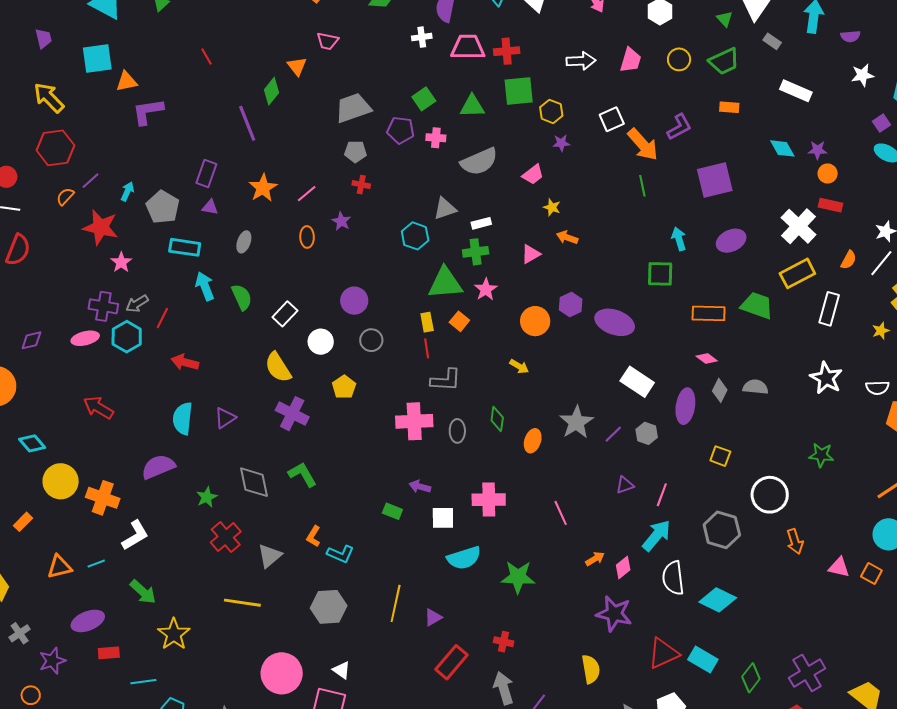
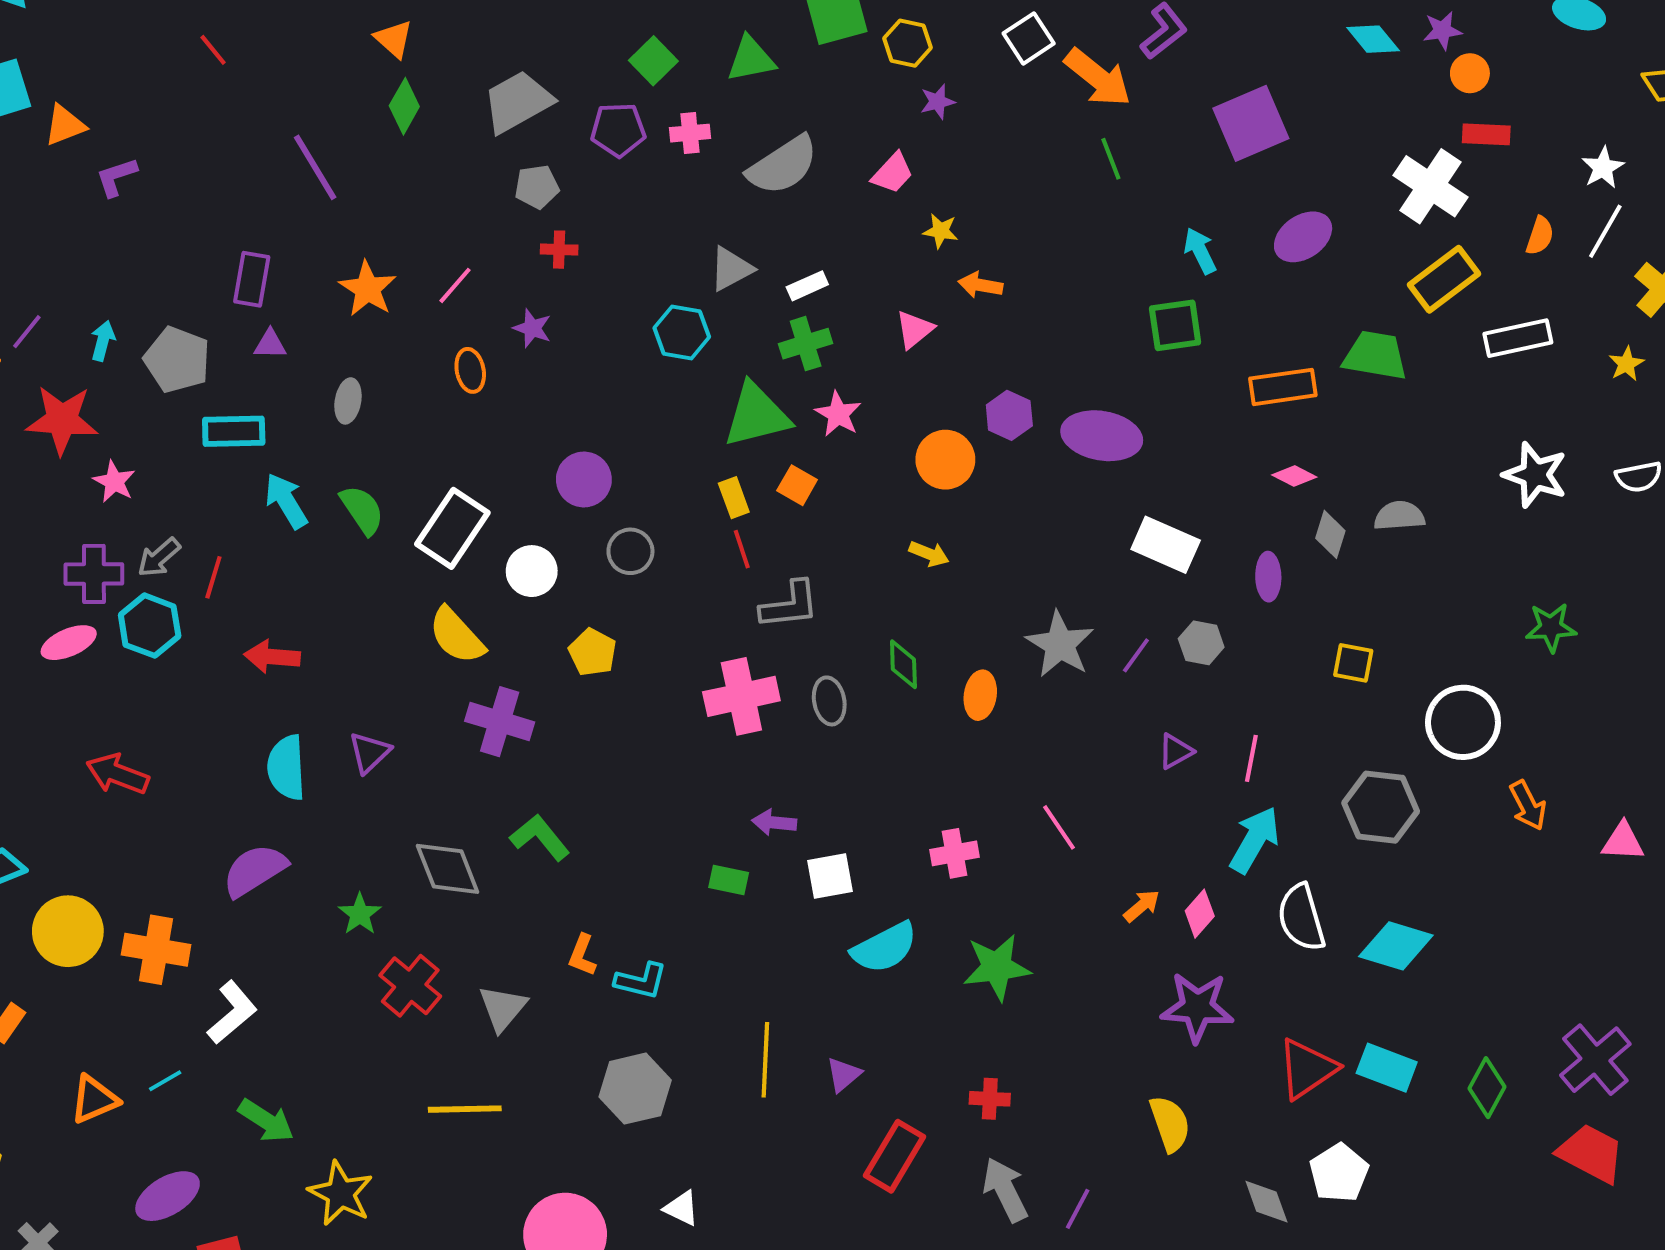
green diamond: (272, 91) -> (404, 106), moved
purple L-shape: (148, 111) -> (116, 177), size x0.7
white rectangle: (829, 309) -> (1518, 338), turned 72
white rectangle: (285, 314) -> (452, 528), size x1.5
purple ellipse: (685, 406) -> (1268, 577), size x0.7
pink cross: (489, 500) -> (955, 853), moved, size x0.7

